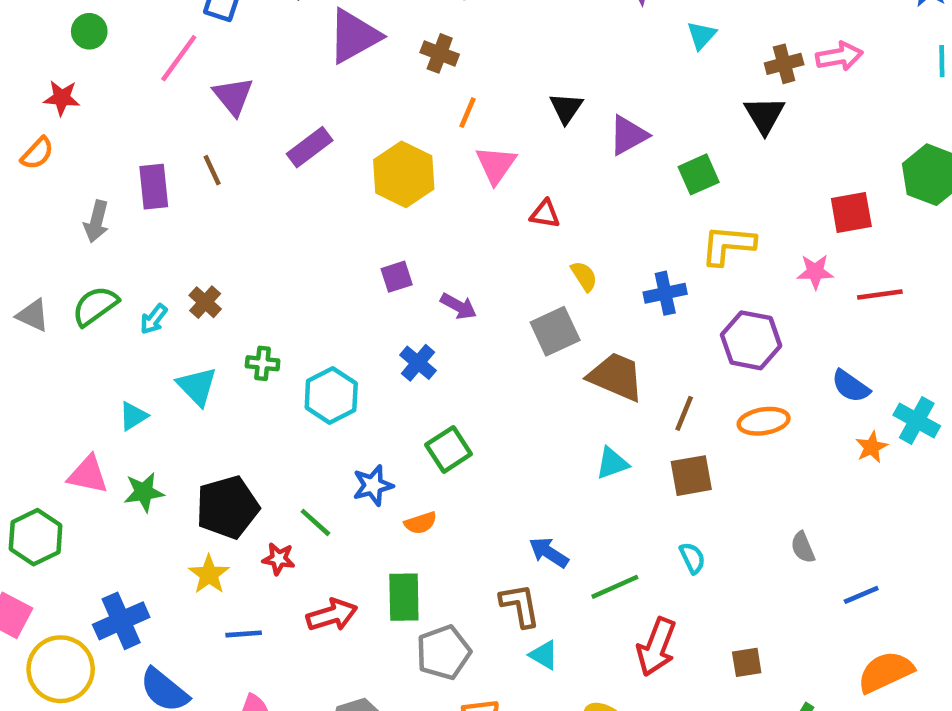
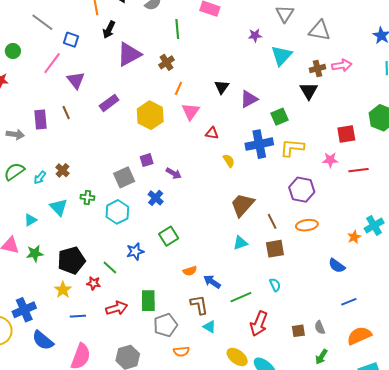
cyan triangle: (701, 35) -> (281, 56), size x1.6
brown cross: (440, 53) -> (167, 62), turned 35
gray arrow: (97, 221) -> (15, 134), turned -96
blue cross: (665, 293) -> (259, 144), moved, size x1.5
gray square: (555, 331) -> (124, 177), moved
brown trapezoid: (616, 377) -> (242, 205), turned -72
blue semicircle: (851, 386) -> (337, 266), moved
brown line: (684, 413) -> (272, 221), turned -49
cyan cross: (917, 421) -> (374, 226), turned 30
orange semicircle: (421, 523) -> (190, 271), moved
gray semicircle: (803, 547) -> (320, 328), moved

